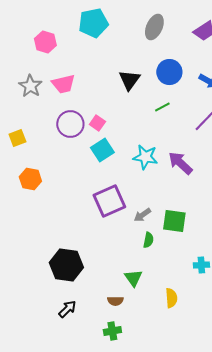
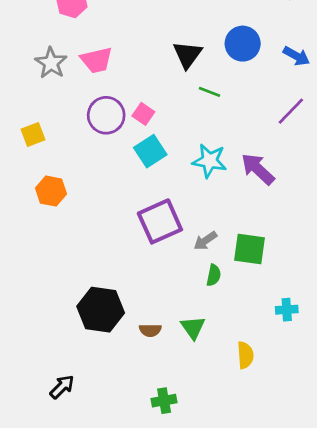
green line: (162, 107) -> (210, 92), moved, turned 49
brown semicircle: (115, 301) -> (150, 330), moved
black arrow: (67, 309) -> (62, 387), moved

